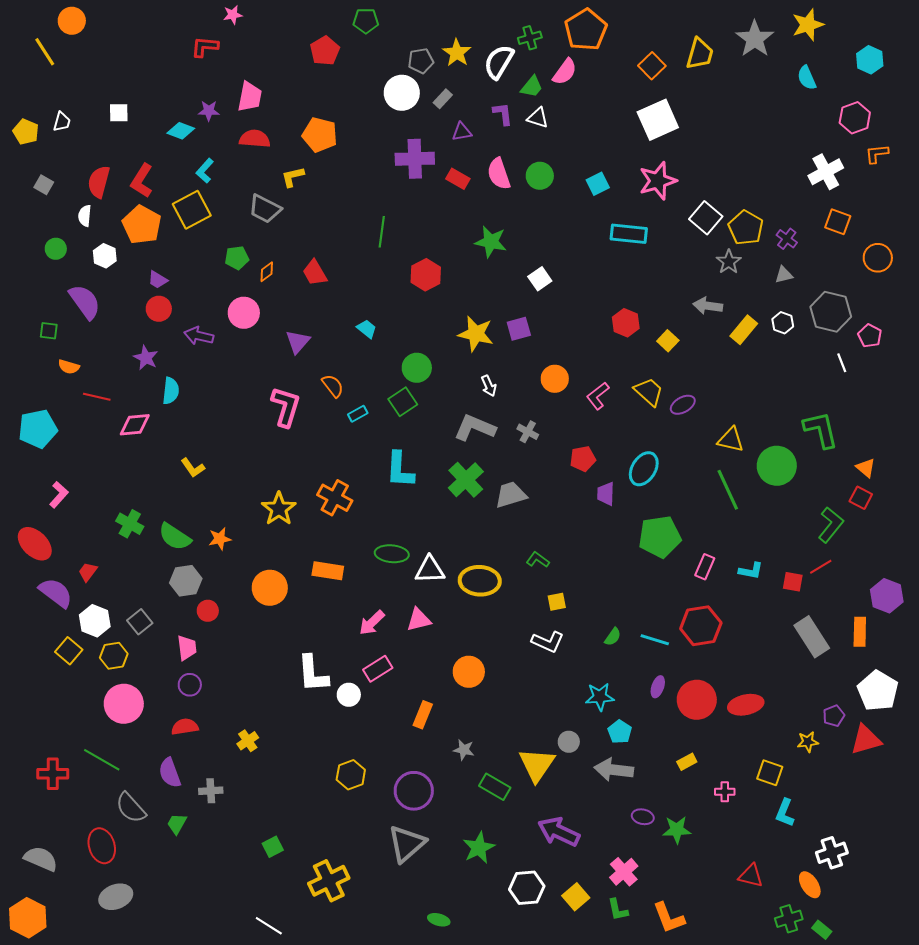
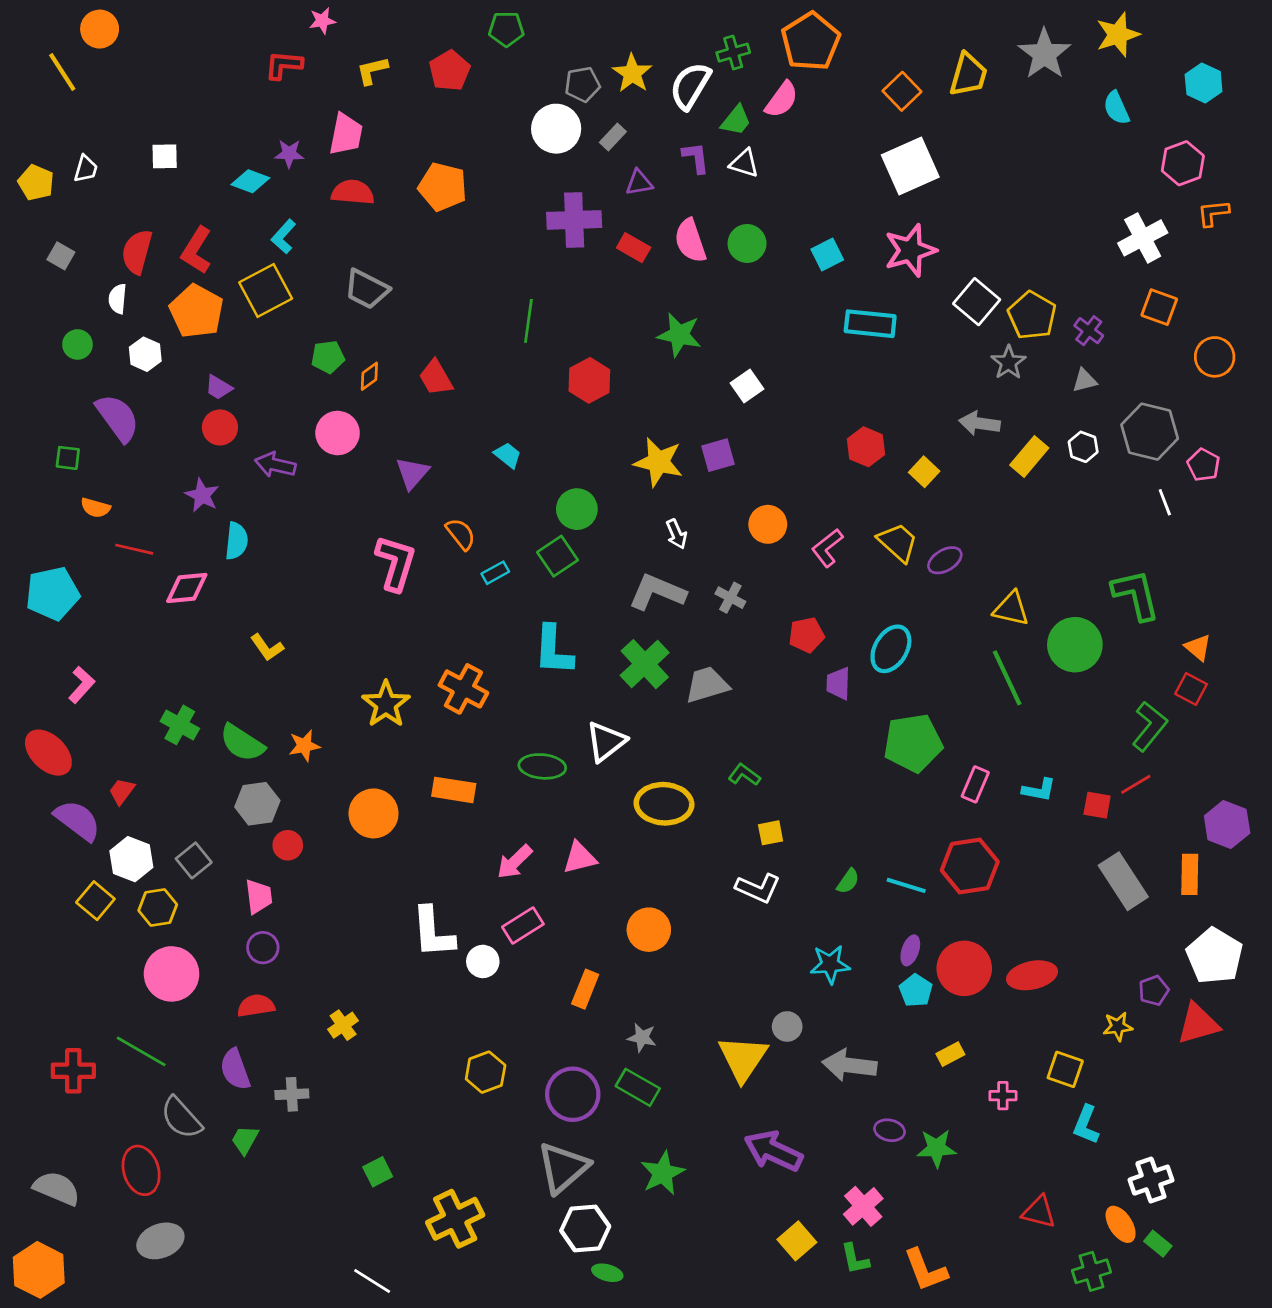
yellow L-shape: (293, 177) -> (372, 71), moved
white triangle: (430, 570) -> (606, 742), moved, turned -36
cyan pentagon: (620, 732) -> (916, 991), moved
green rectangle: (495, 787) -> (638, 1087), moved
white hexagon: (527, 888) -> (585, 1228), moved
green rectangle: (822, 930) -> (1158, 1244), moved

